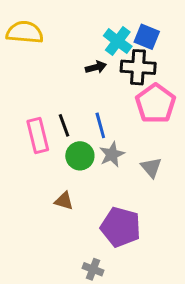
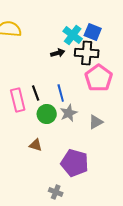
gray triangle: (151, 167) -> (96, 122), turned 42

